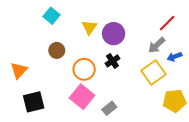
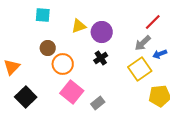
cyan square: (52, 16) -> (43, 15), turned -35
yellow triangle: (89, 27) -> (79, 26), turned 35
orange circle: (84, 69) -> (63, 64), moved
black square: (34, 102) -> (26, 97), turned -30

